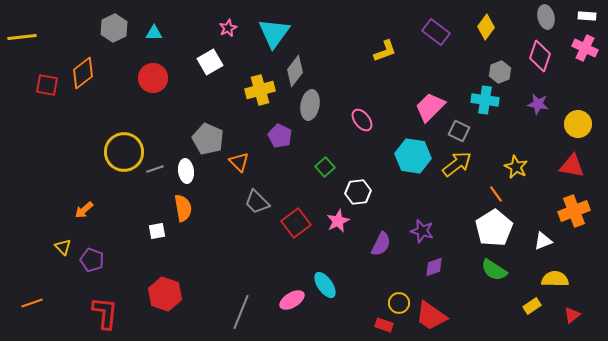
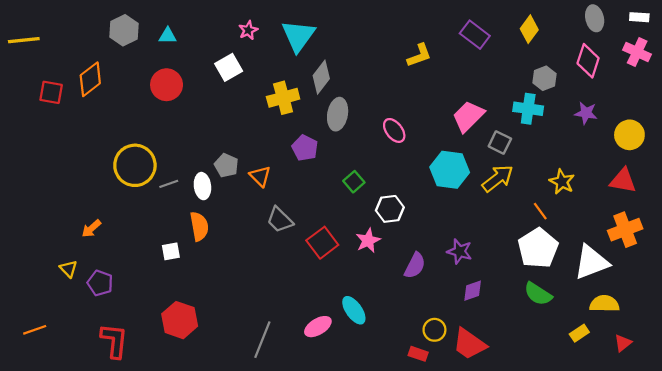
gray pentagon: (208, 139) -> (226, 165), moved, size x0.7
white triangle: (543, 241) -> (591, 262), size x1.8

